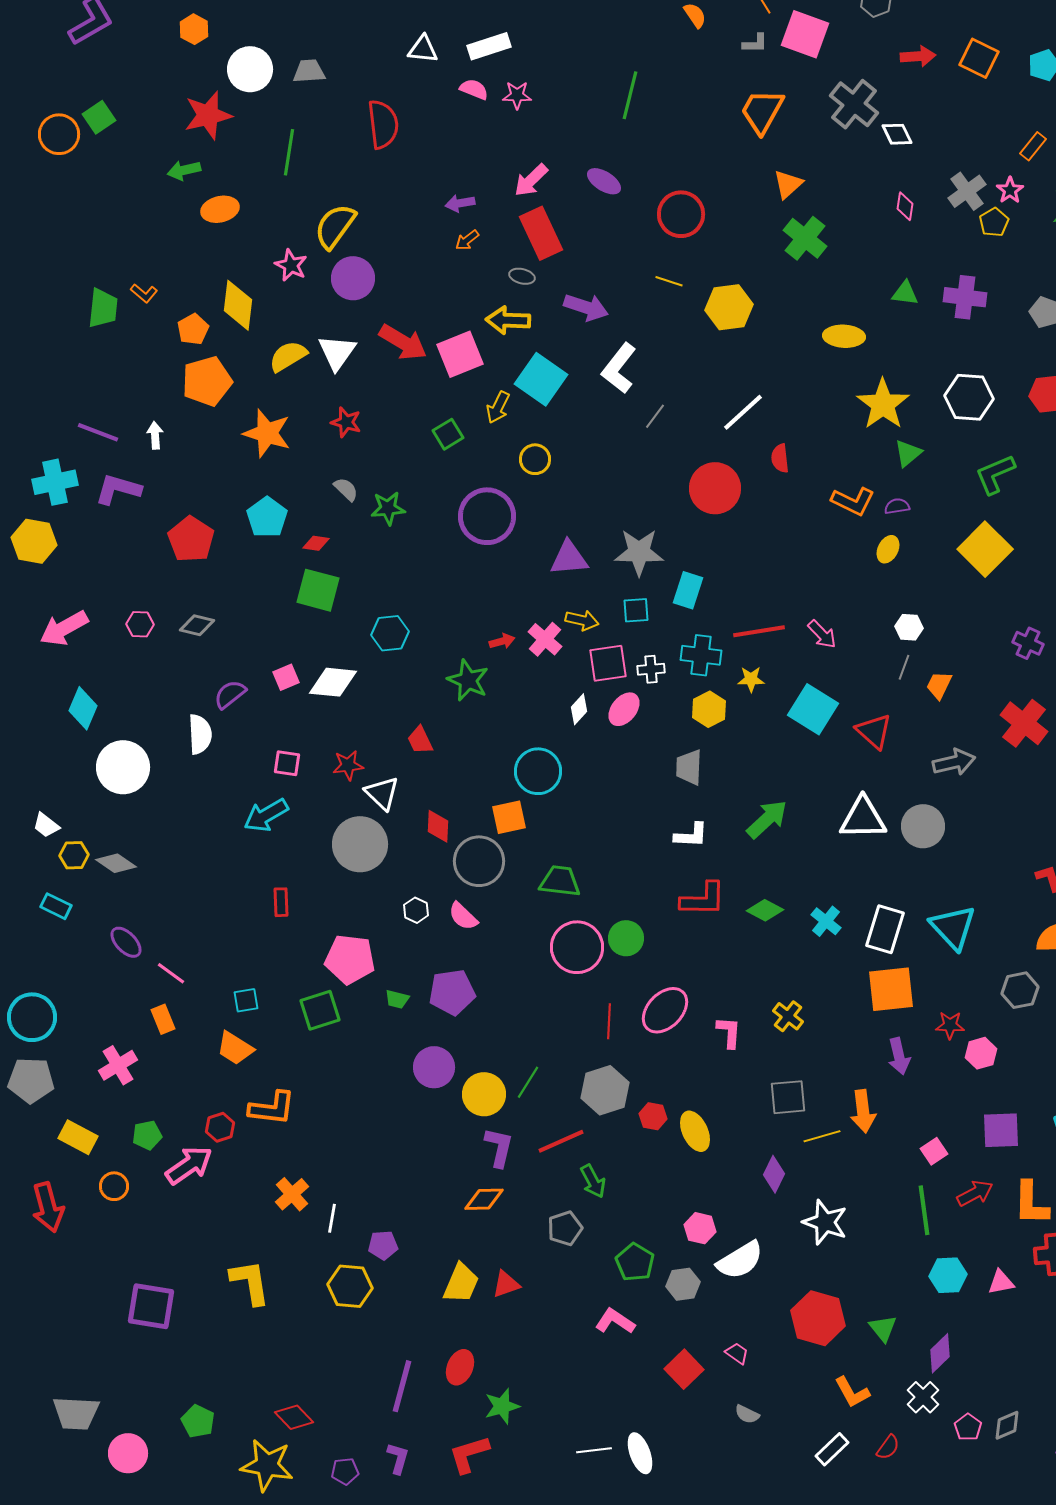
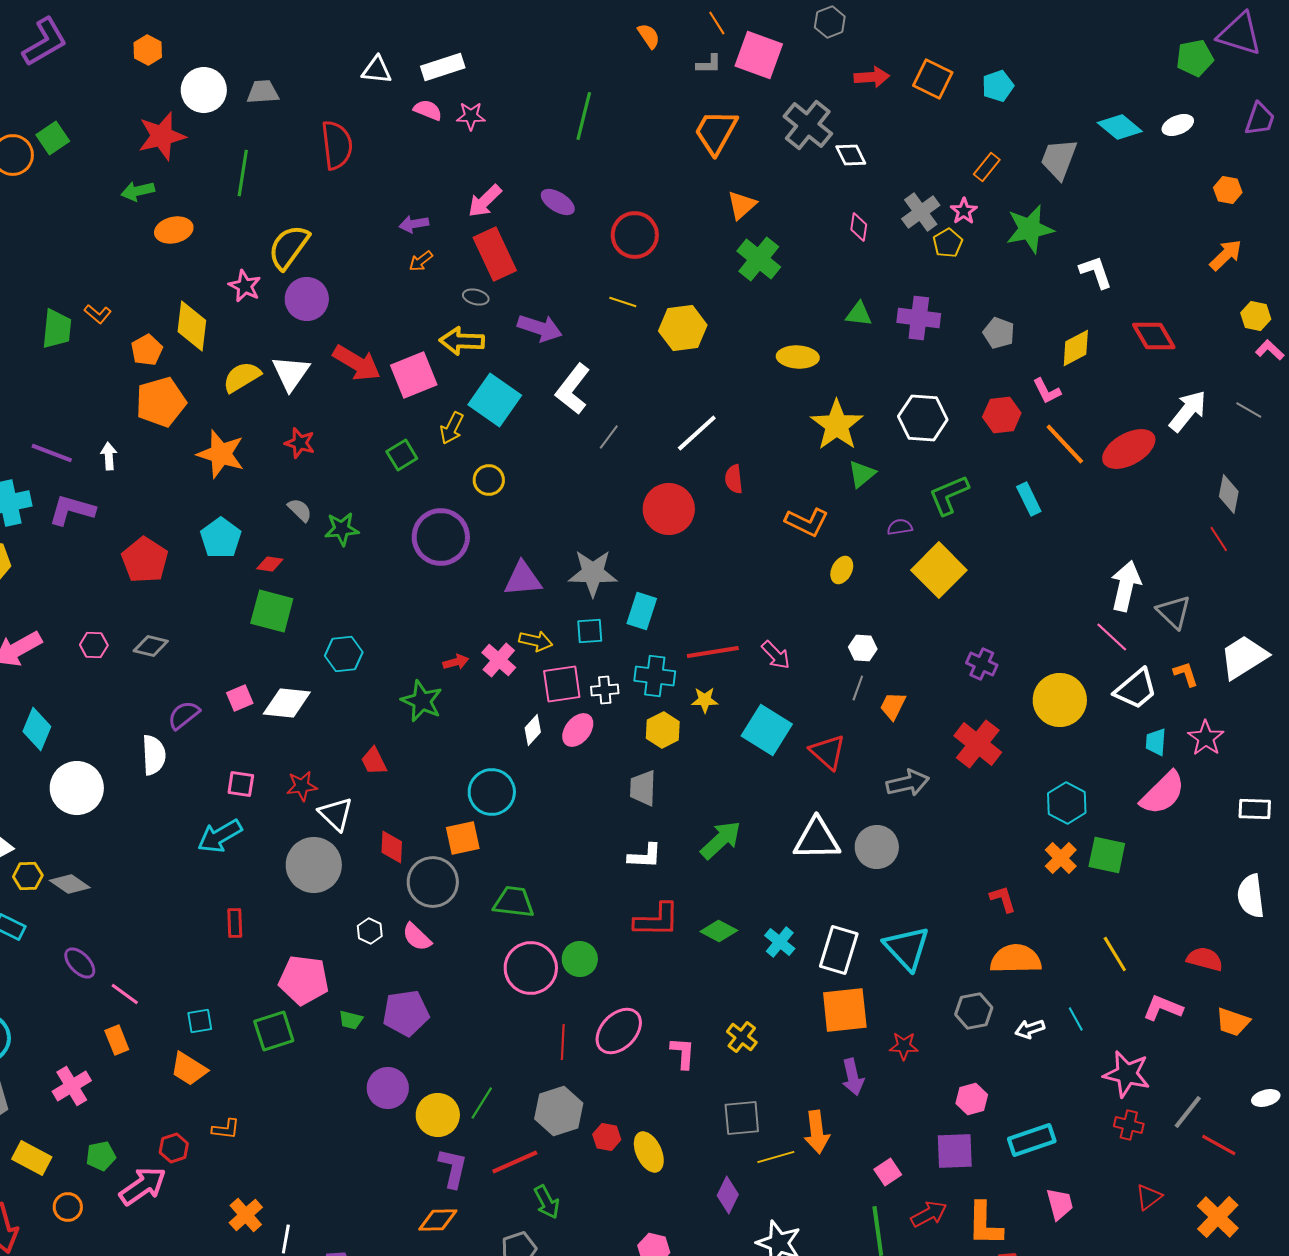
purple semicircle: (897, 506) -> (900, 527), moved
pink hexagon: (981, 1053) -> (972, 1099), moved
orange L-shape: (272, 1108) -> (226, 1129), size x0.6

